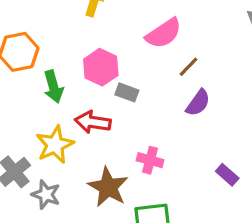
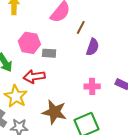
pink cross: (150, 160) -> (92, 86), moved

